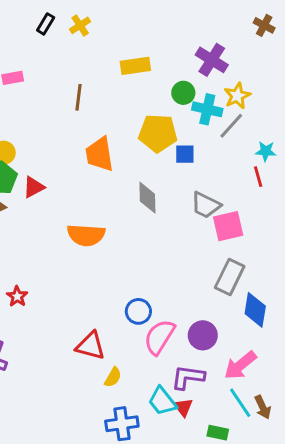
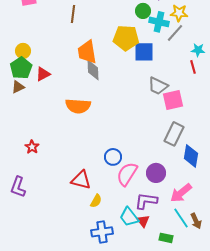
yellow star: (237, 96) -> (179, 13), turned 30
blue square: (185, 154) -> (144, 52), size x1.5
gray diamond: (147, 198) -> (93, 70), moved

